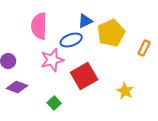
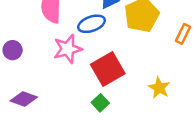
purple diamond: (17, 87) -> (24, 99), moved
green square: (54, 103) -> (100, 103), moved

